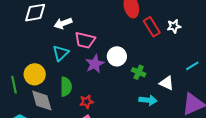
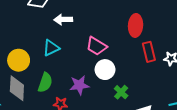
pink trapezoid: (85, 40) -> (96, 46), moved
purple star: (95, 64) -> (79, 85), moved

